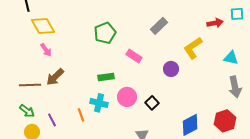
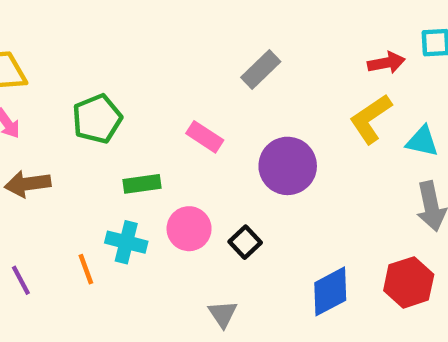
green pentagon: (105, 33) -> (97, 119), moved
yellow L-shape: (193, 48) -> (371, 119), moved
purple circle: (171, 69) -> (288, 166), size x1.6
brown arrow: (55, 77) -> (28, 184), turned 36

